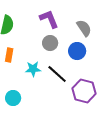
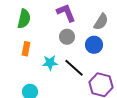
gray semicircle: (84, 28) -> (101, 22), turned 66

